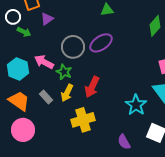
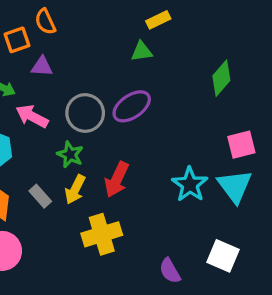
purple triangle: (47, 19) -> (42, 66), turned 40
pink arrow: (44, 62) -> (32, 116), moved
cyan star: (136, 105) -> (190, 184), moved

